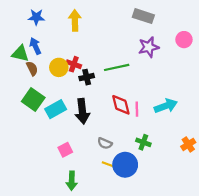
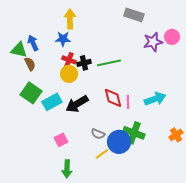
blue star: (36, 17) -> (63, 39), moved
purple star: (149, 47) -> (153, 42), moved
yellow circle: (59, 67) -> (69, 74), moved
black cross: (87, 77) -> (84, 63), moved
black arrow: (82, 111) -> (77, 104), turned 65
green cross: (143, 142) -> (134, 133), size x1.5
yellow line: (109, 165) -> (102, 154), turned -56
blue circle: (125, 165) -> (119, 142), moved

